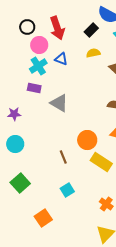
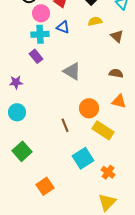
cyan cross: (38, 66) -> (40, 34), turned 30
purple rectangle: (34, 88) -> (36, 56), turned 40
gray triangle: (59, 103) -> (72, 71), moved
cyan square: (67, 190) -> (83, 158), moved, size x1.5

